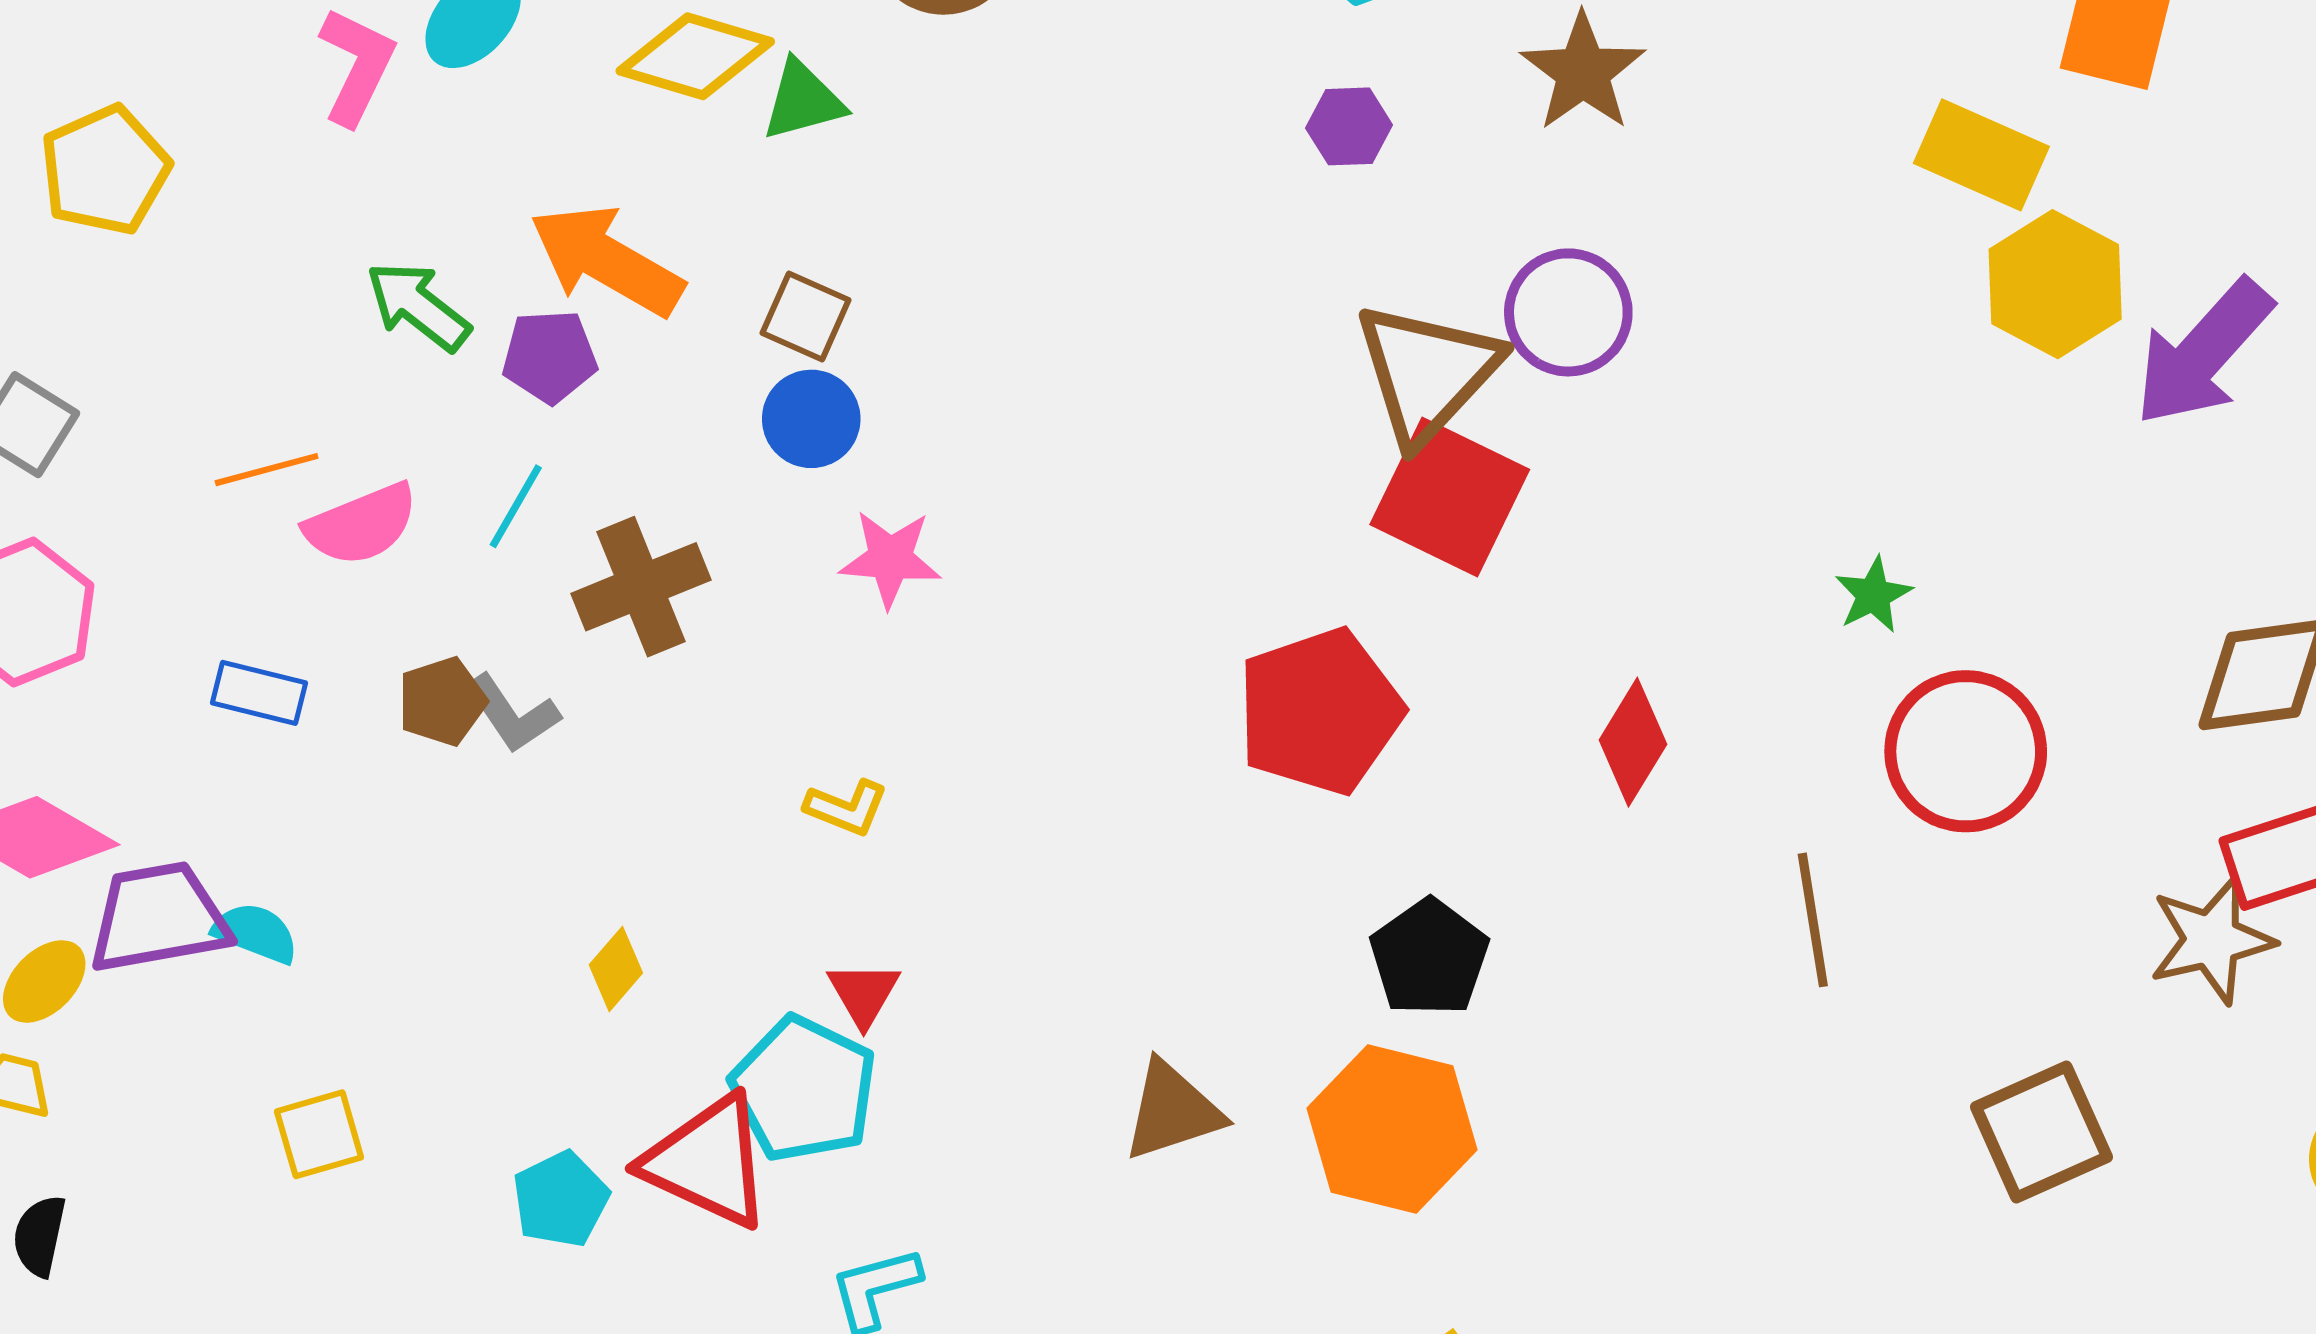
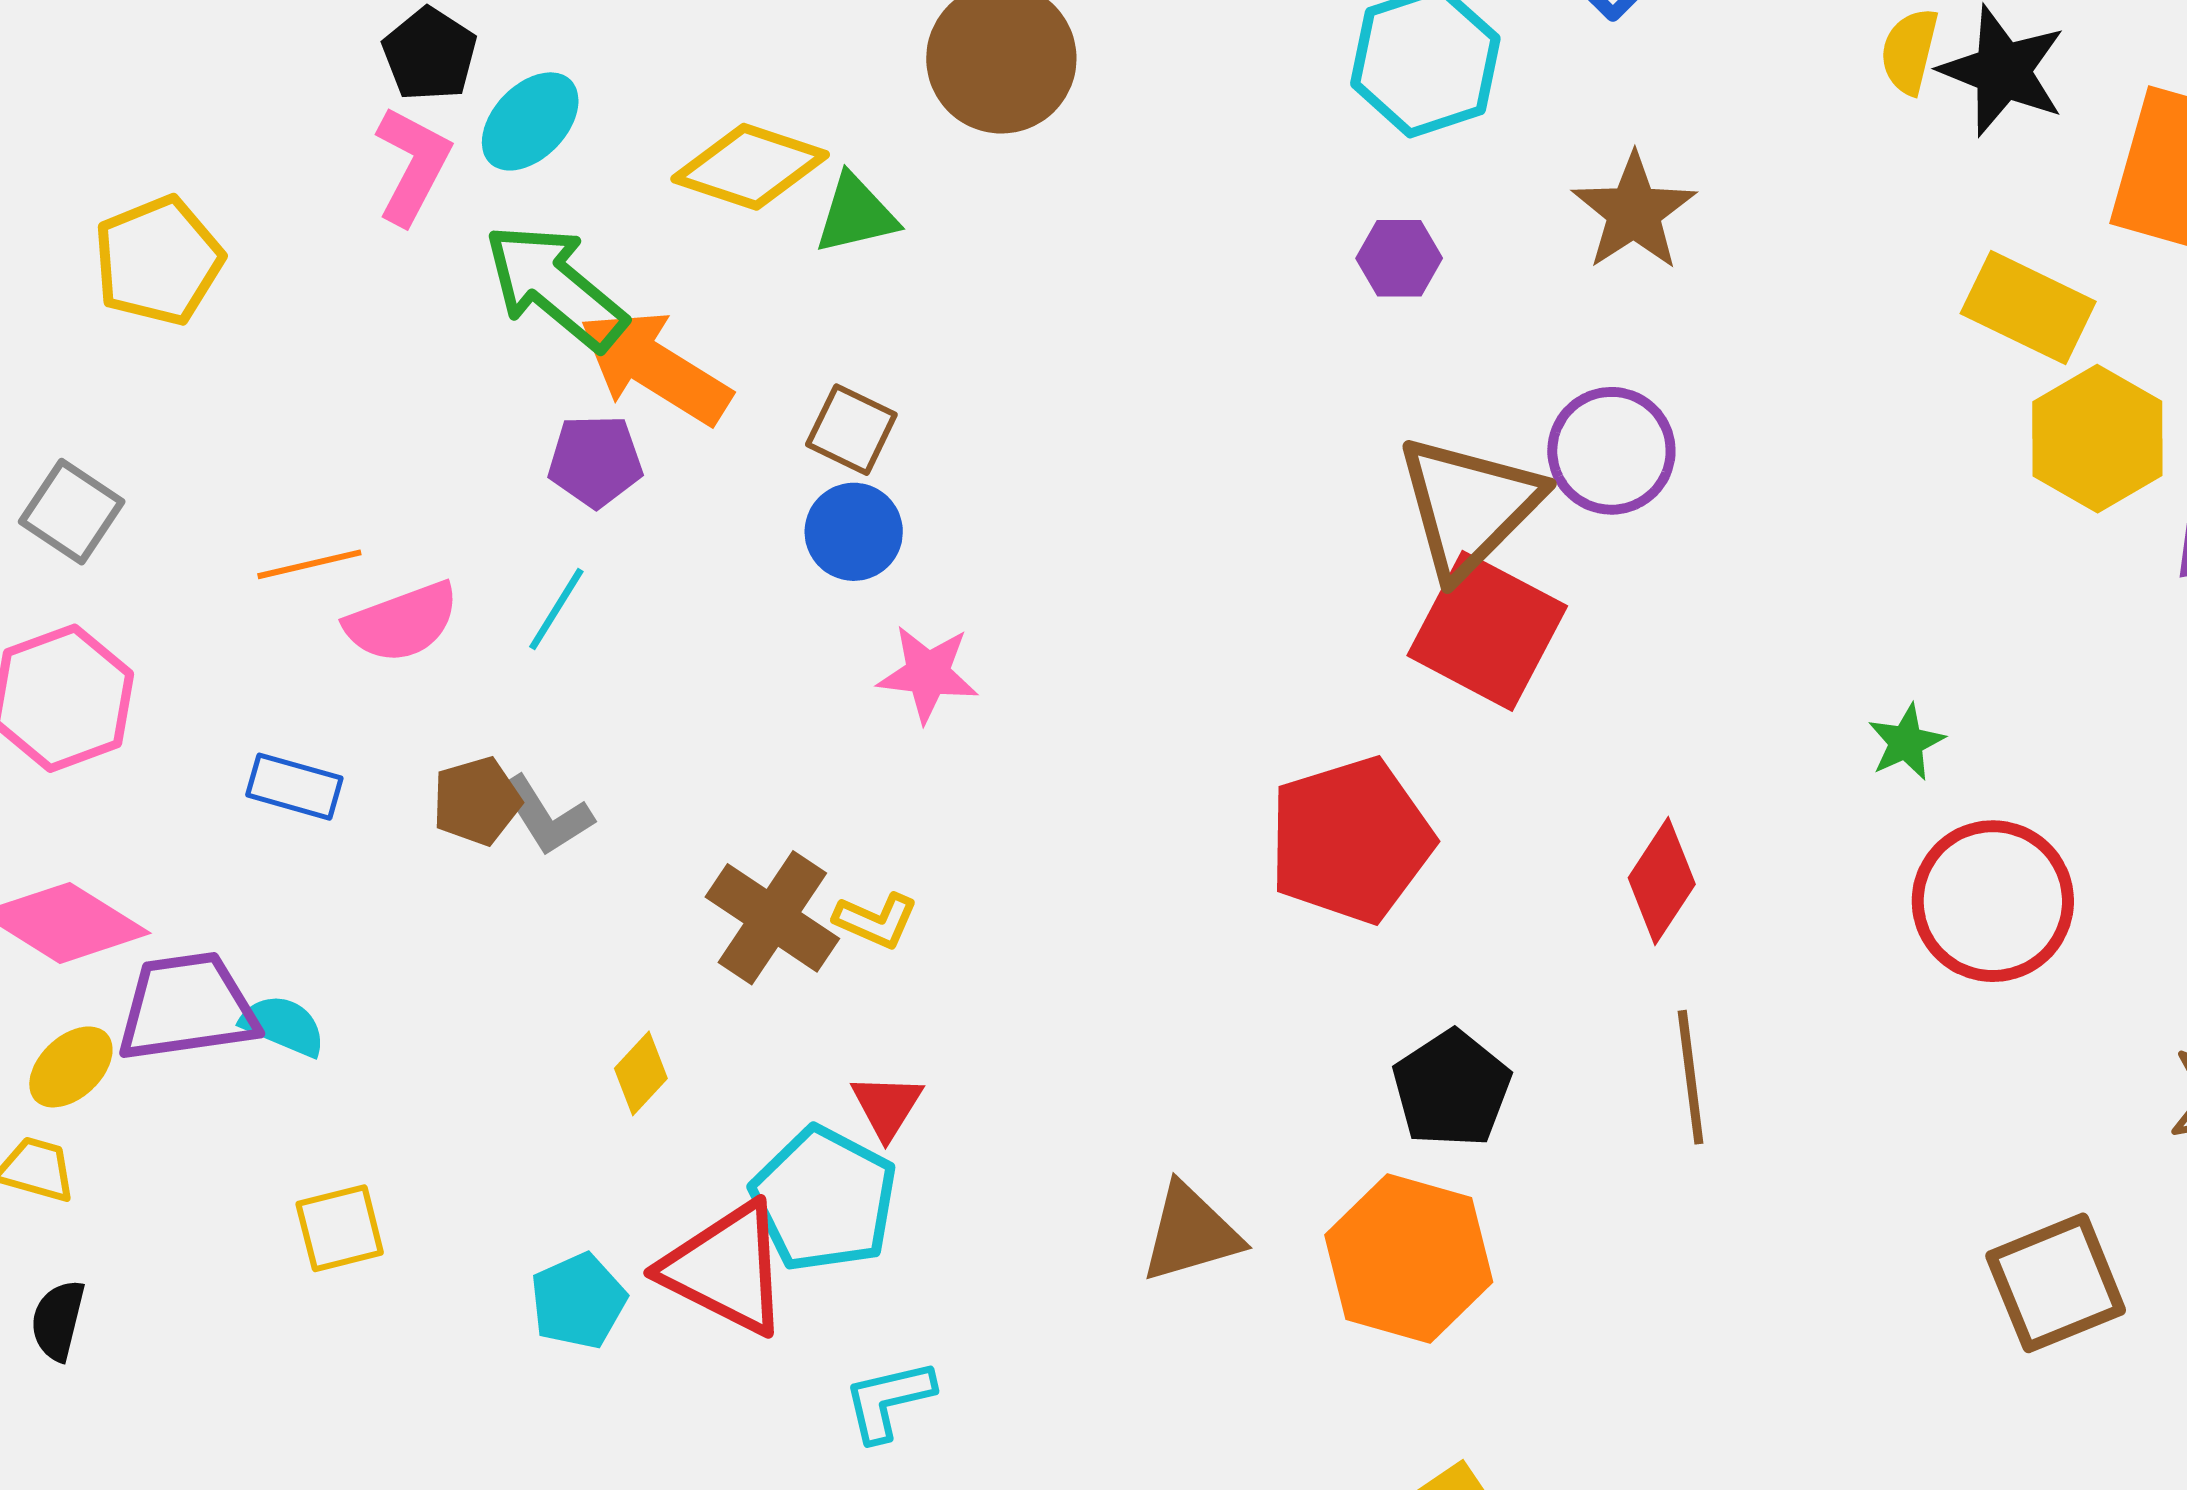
green arrow: (418, 306) -> (555, 287), moved, size x1.4
brown cross: (641, 587) -> (772, 918), moved, turned -36
brown line: (1813, 920) -> (1691, 1077), moved

